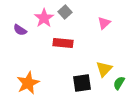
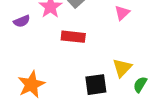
purple semicircle: (20, 30) -> (22, 21), turned -56

